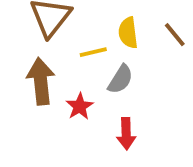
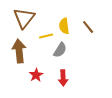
red star: (80, 106) -> (36, 75), moved

